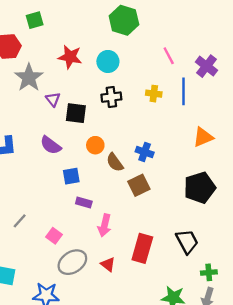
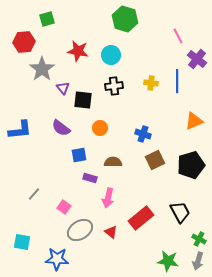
pink line: (169, 56) -> (178, 36), moved
brown semicircle: (115, 162) -> (113, 162), moved, turned 126
brown square: (139, 185) -> (155, 160), moved
red rectangle: (142, 248) -> (141, 218), turned 35
green cross: (209, 272) -> (199, 239), turned 32

